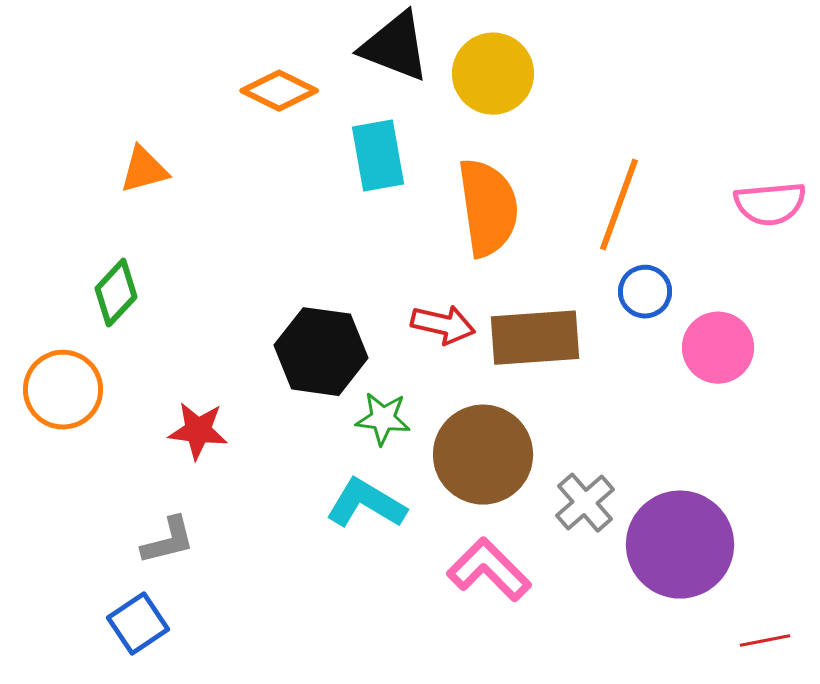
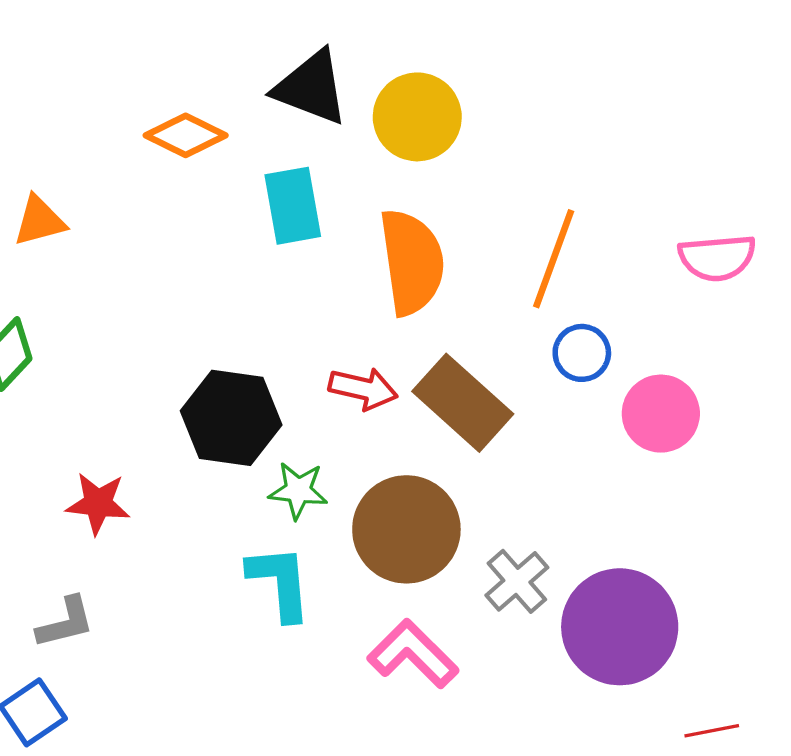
brown rectangle: (535, 338) -> (463, 403), turned 46
cyan L-shape: (366, 504) -> (280, 582), turned 54

